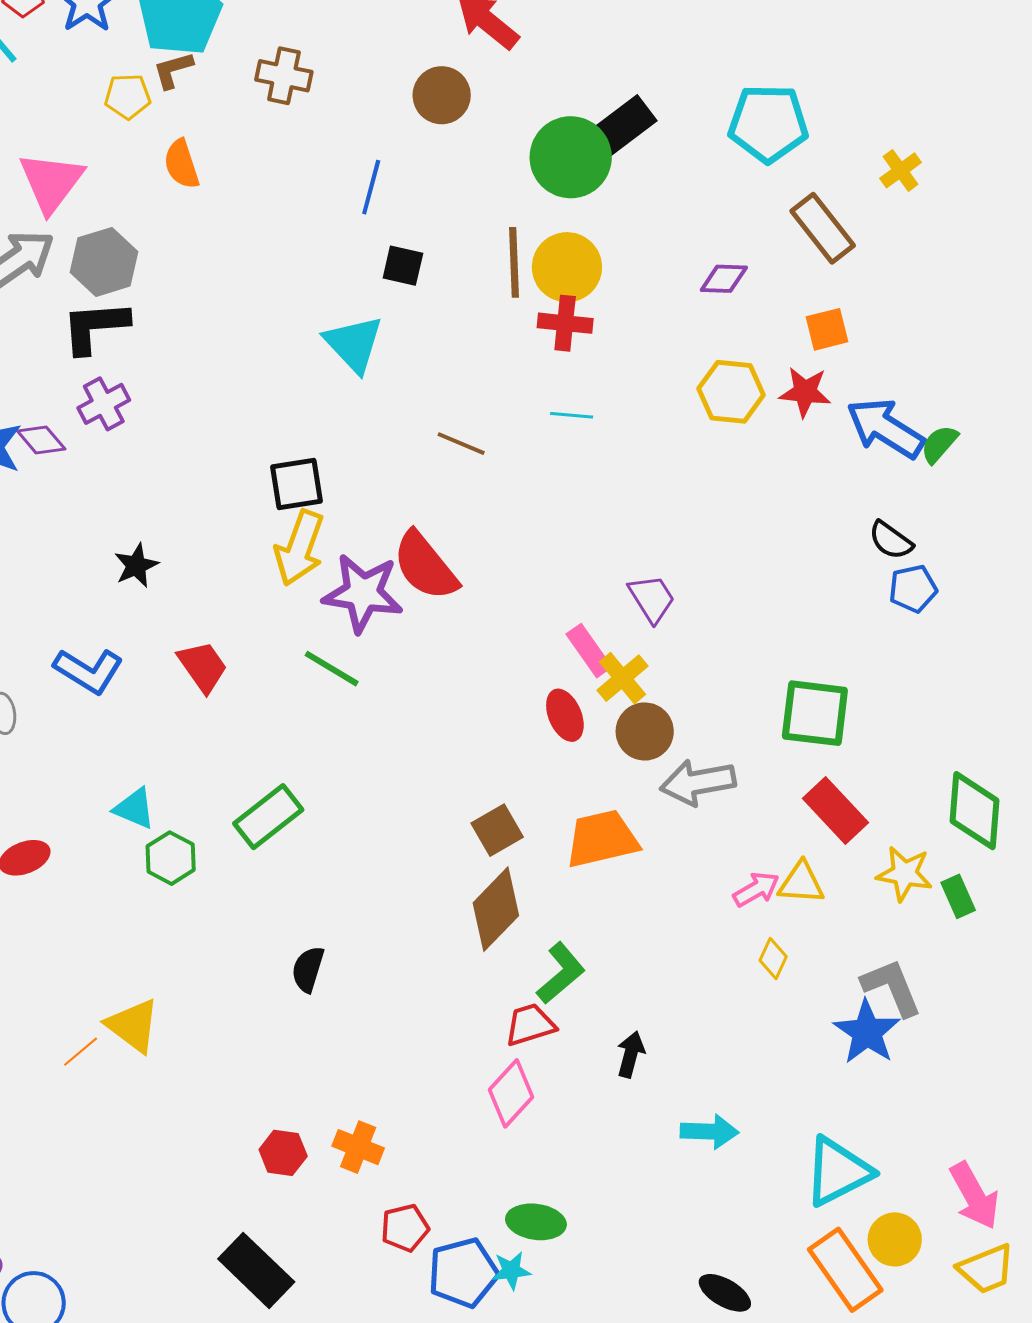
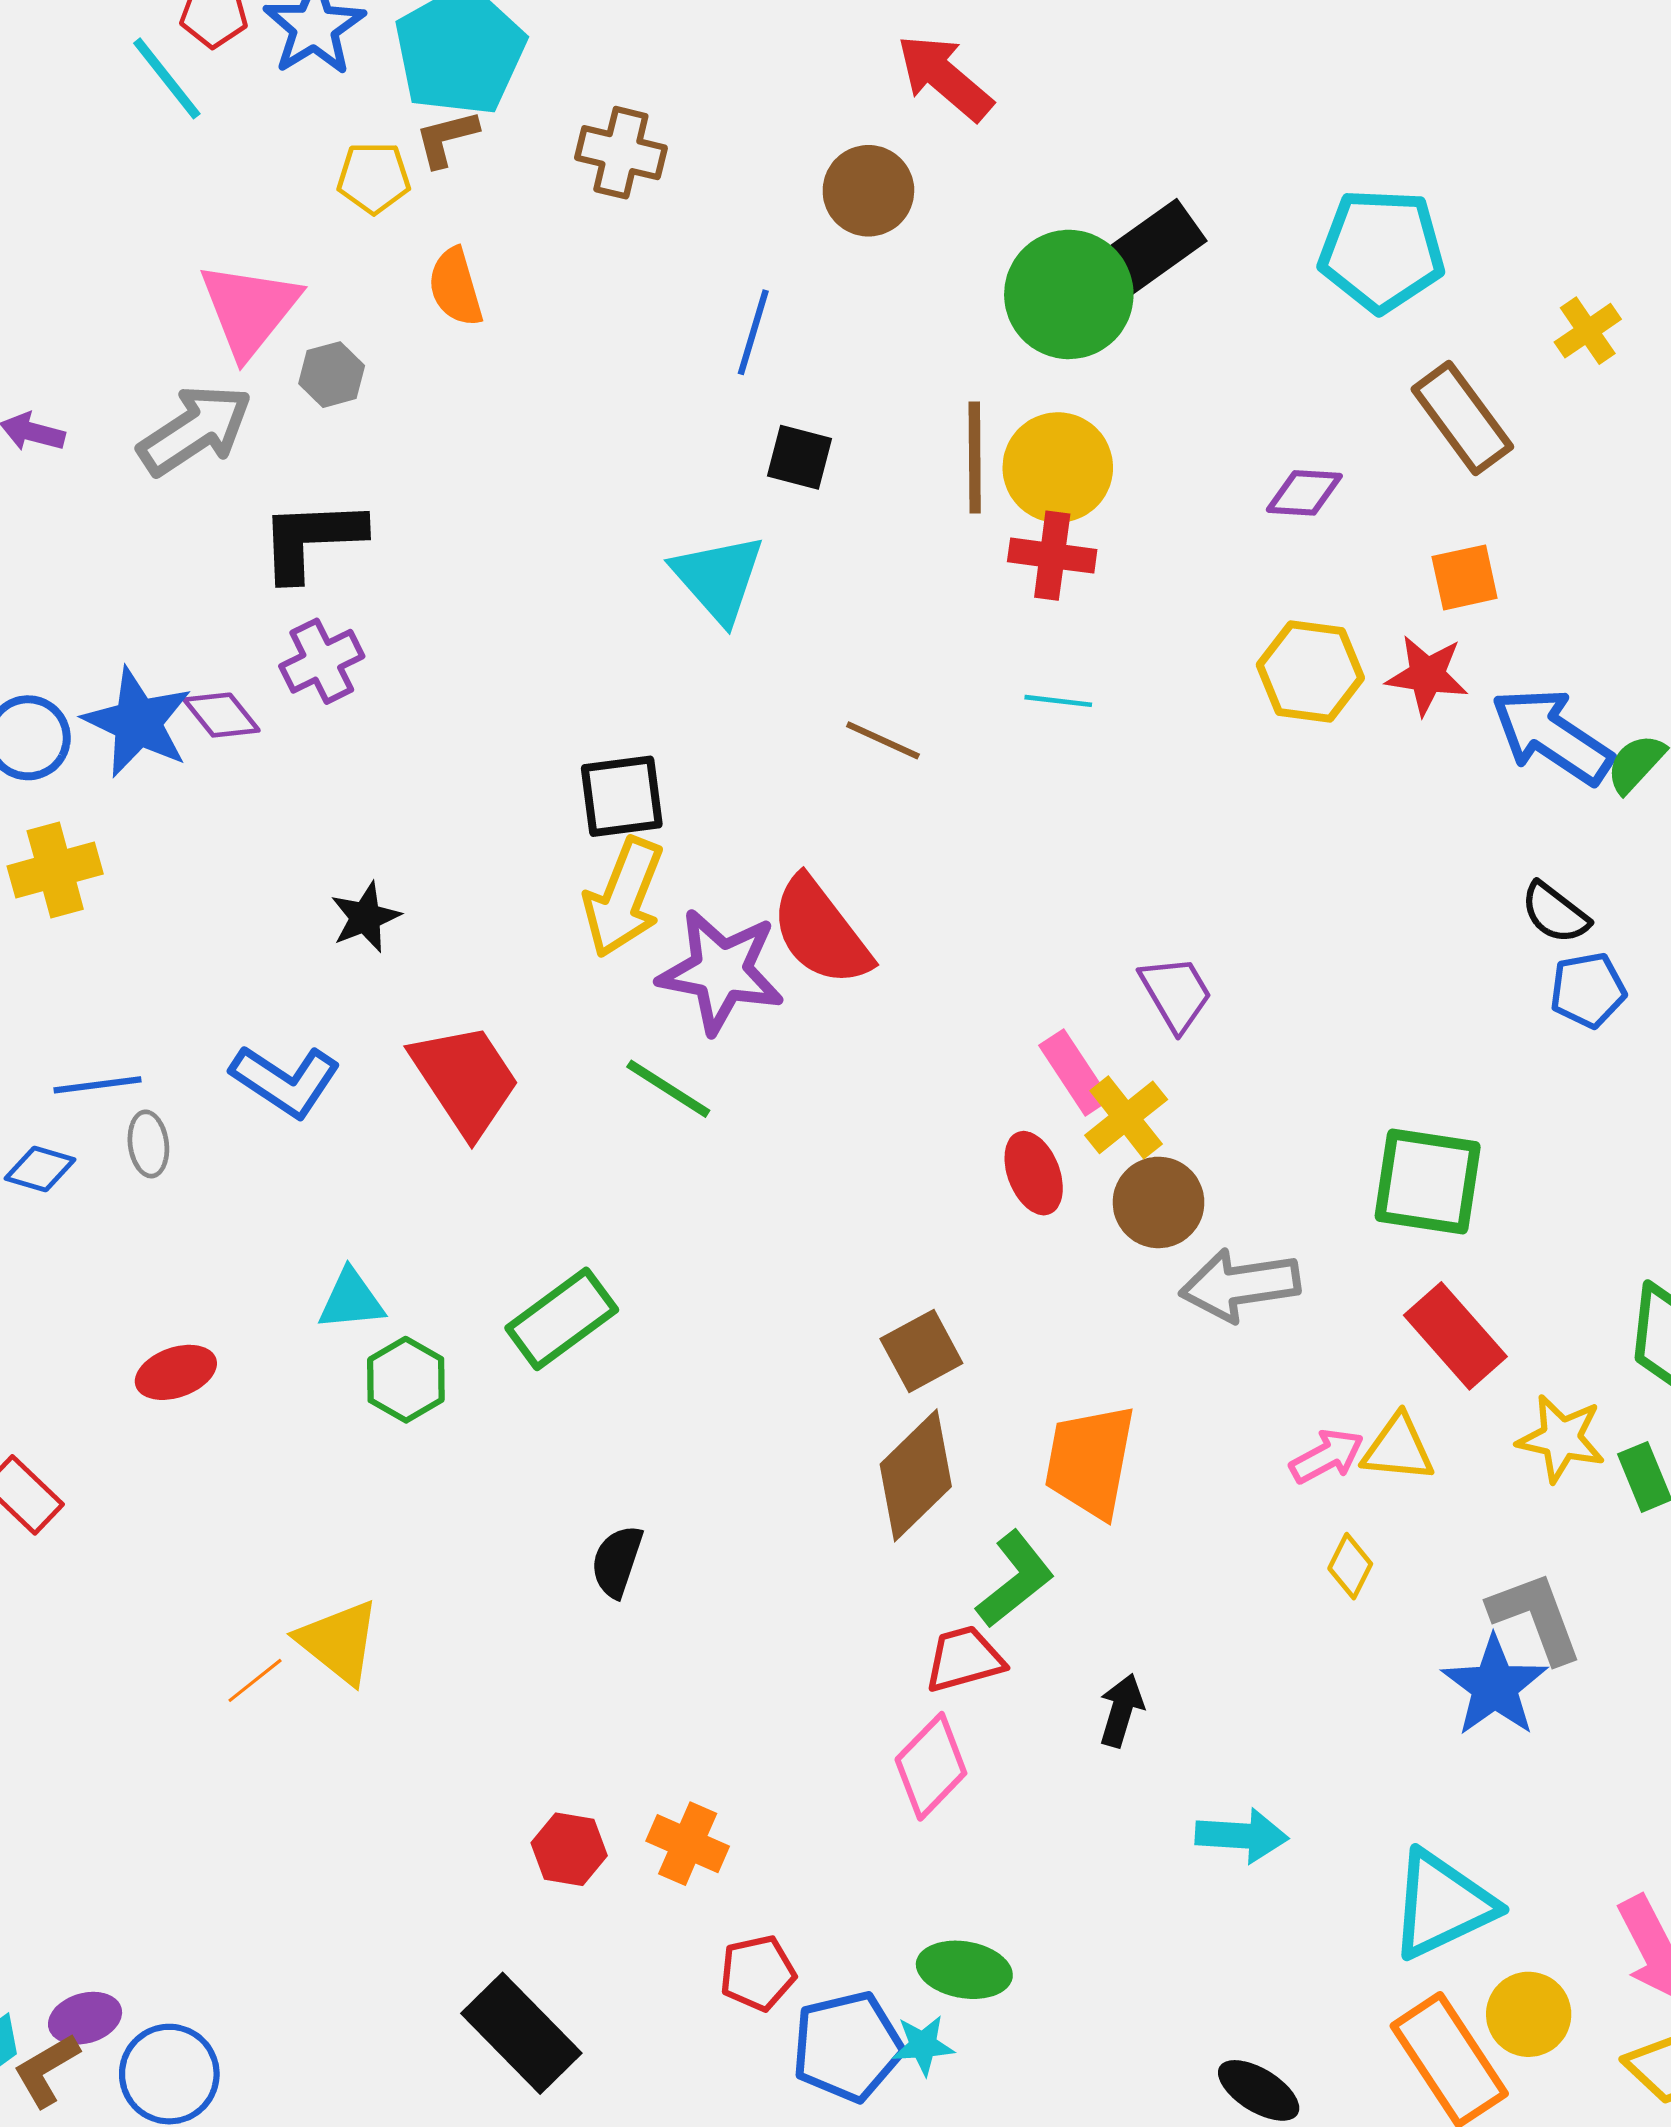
gray hexagon: (104, 262) -> (332, 375), moved, size x0.6
red trapezoid: (203, 667) -> (465, 1079), size x1.4
cyan triangle: (134, 808) -> (351, 1300), turned -30
orange trapezoid: (602, 839) -> (1090, 1461), moved, turned -68

